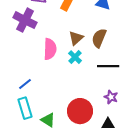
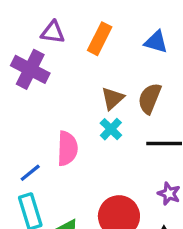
pink semicircle: (50, 49) -> (67, 148), moved

